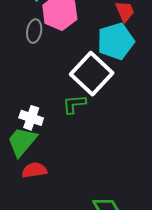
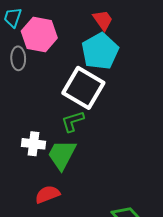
green trapezoid: (22, 142) -> (62, 155), moved

